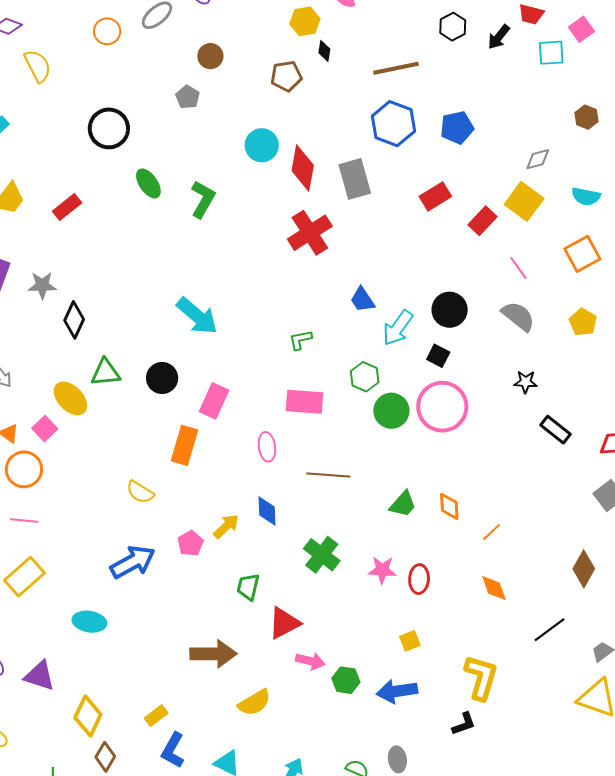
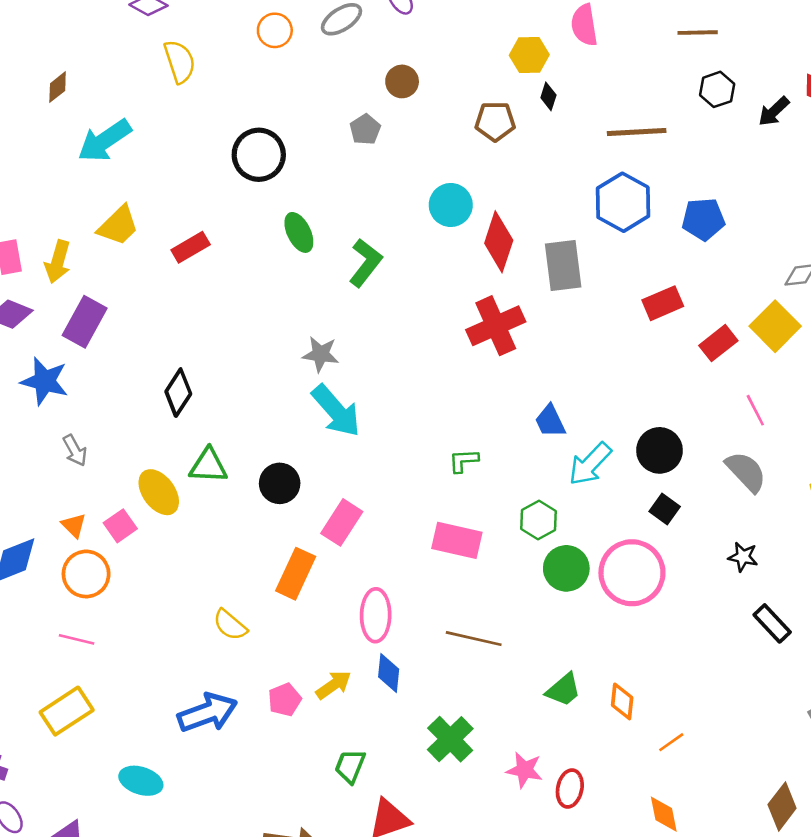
gray star: (42, 285) -> (321, 354), moved
black square: (438, 356) -> (665, 509), moved
pink ellipse: (267, 447) -> (376, 615), moved, size x1.4

